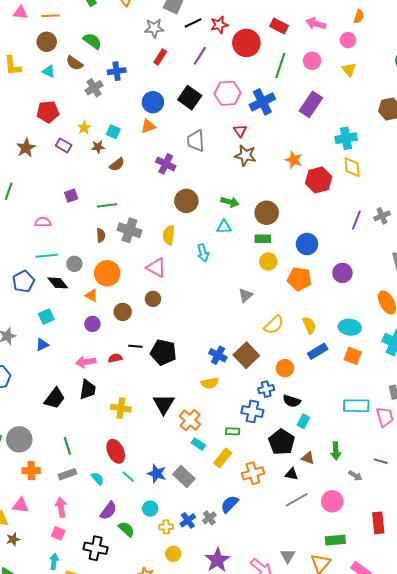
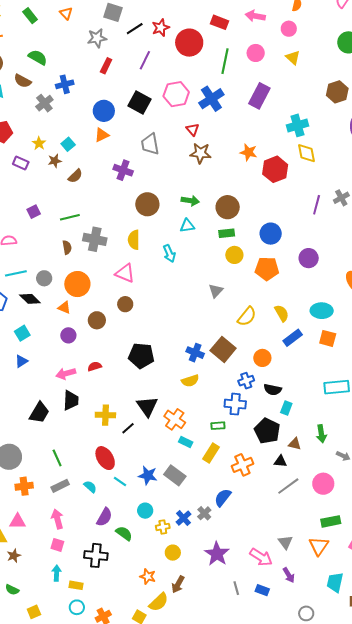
cyan square: (113, 132) -> (68, 144), turned 32
black line: (135, 346) -> (128, 428), moved, turned -40

